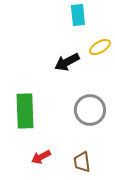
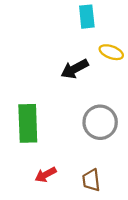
yellow ellipse: (100, 47) -> (111, 52), turned 50

